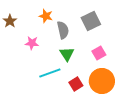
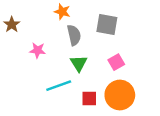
orange star: (46, 16) -> (62, 12), moved
gray square: (91, 21) -> (107, 25), turned 36
red square: (76, 84) -> (89, 99), turned 32

